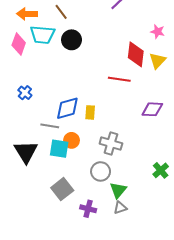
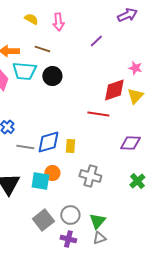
brown line: (61, 12) -> (42, 49), turned -35
red diamond: (136, 54) -> (114, 90), turned 65
gray line: (50, 126) -> (25, 147), moved
green cross: (161, 170) -> (137, 181), moved
gray circle: (101, 171) -> (70, 215), moved

